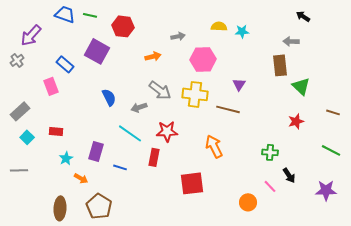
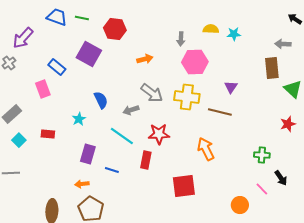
gray arrow: (178, 36) -> (181, 39), moved, turned 104
cyan star: (66, 158) -> (79, 119), moved
orange arrow: (81, 178) -> (82, 184), moved, turned 144

